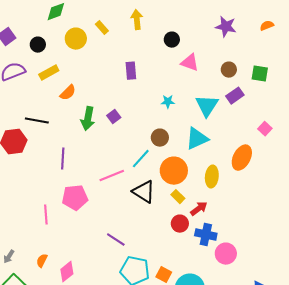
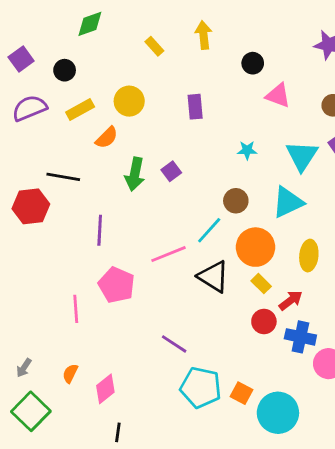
yellow circle: (76, 39) -> (129, 101), moved
pink pentagon: (75, 198) -> (117, 285), turned 30

